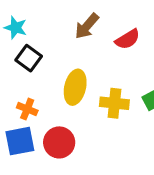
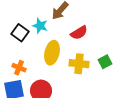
cyan star: (16, 28) -> (40, 26), moved
red semicircle: (127, 39) -> (79, 33), moved

